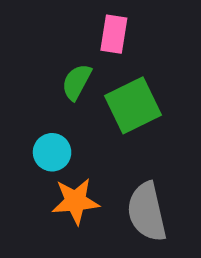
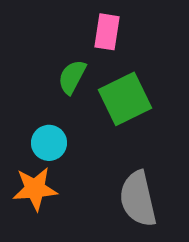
orange star: (75, 201) -> (35, 189), moved

